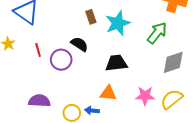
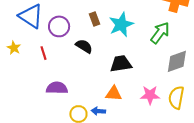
purple circle: (61, 60) -> (59, 26), moved
yellow semicircle: (172, 99) -> (176, 98), turned -40
purple semicircle: (39, 101) -> (57, 88), moved

